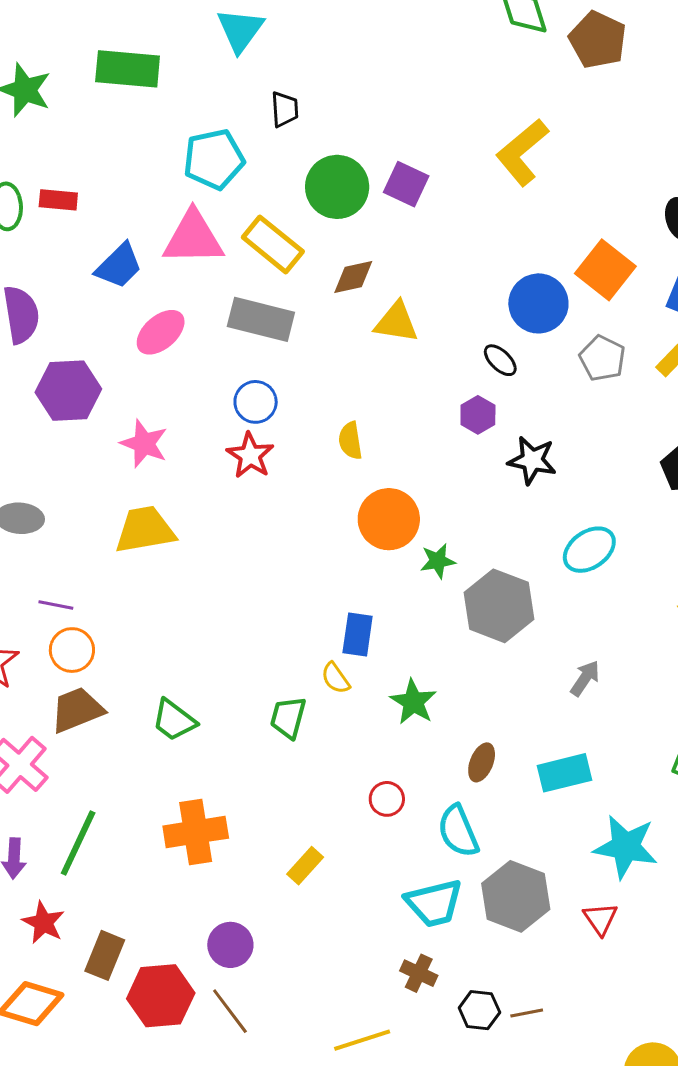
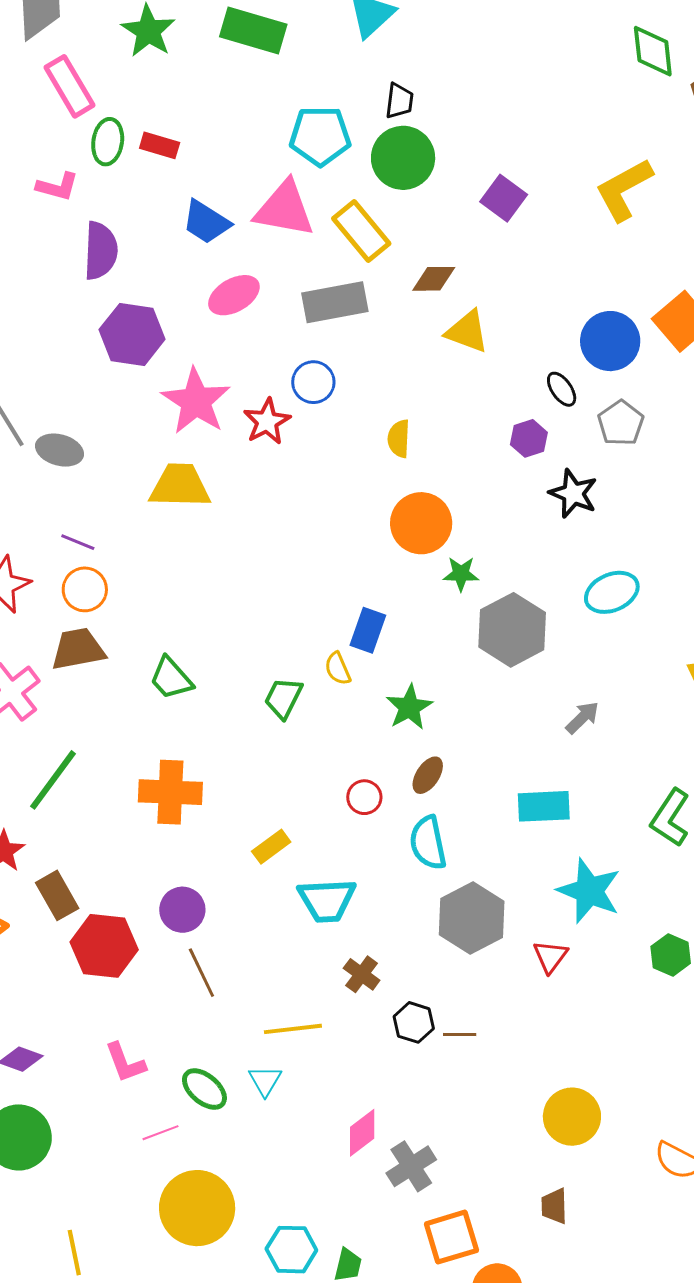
green circle: (337, 187) -> (403, 158), moved
blue trapezoid: (119, 266) -> (206, 222), turned 66
gray rectangle: (261, 319) -> (335, 302), turned -36
gray pentagon: (602, 358) -> (621, 423), moved
pink star: (144, 444) -> (196, 401), size x1.4
red star: (250, 455) -> (267, 422), moved
brown ellipse: (482, 762) -> (428, 775), moved
cyan trapezoid: (434, 903) -> (327, 900), moved
brown rectangle: (105, 955) -> (57, 895), turned -63
brown line: (230, 1011) -> (201, 973), moved

